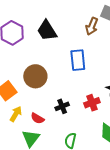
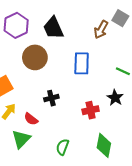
brown circle: (35, 76) -> (35, 57), moved
black cross: (62, 106) -> (51, 98), moved

